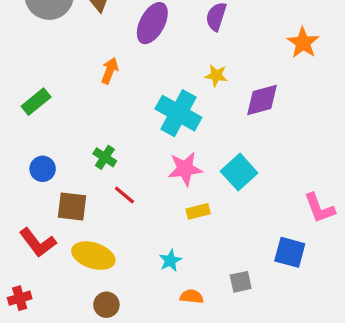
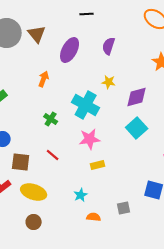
green cross: (105, 157) -> (51, 119), moved
cyan square: (239, 172) -> (137, 128), moved
brown circle: (106, 305) -> (34, 222), moved

